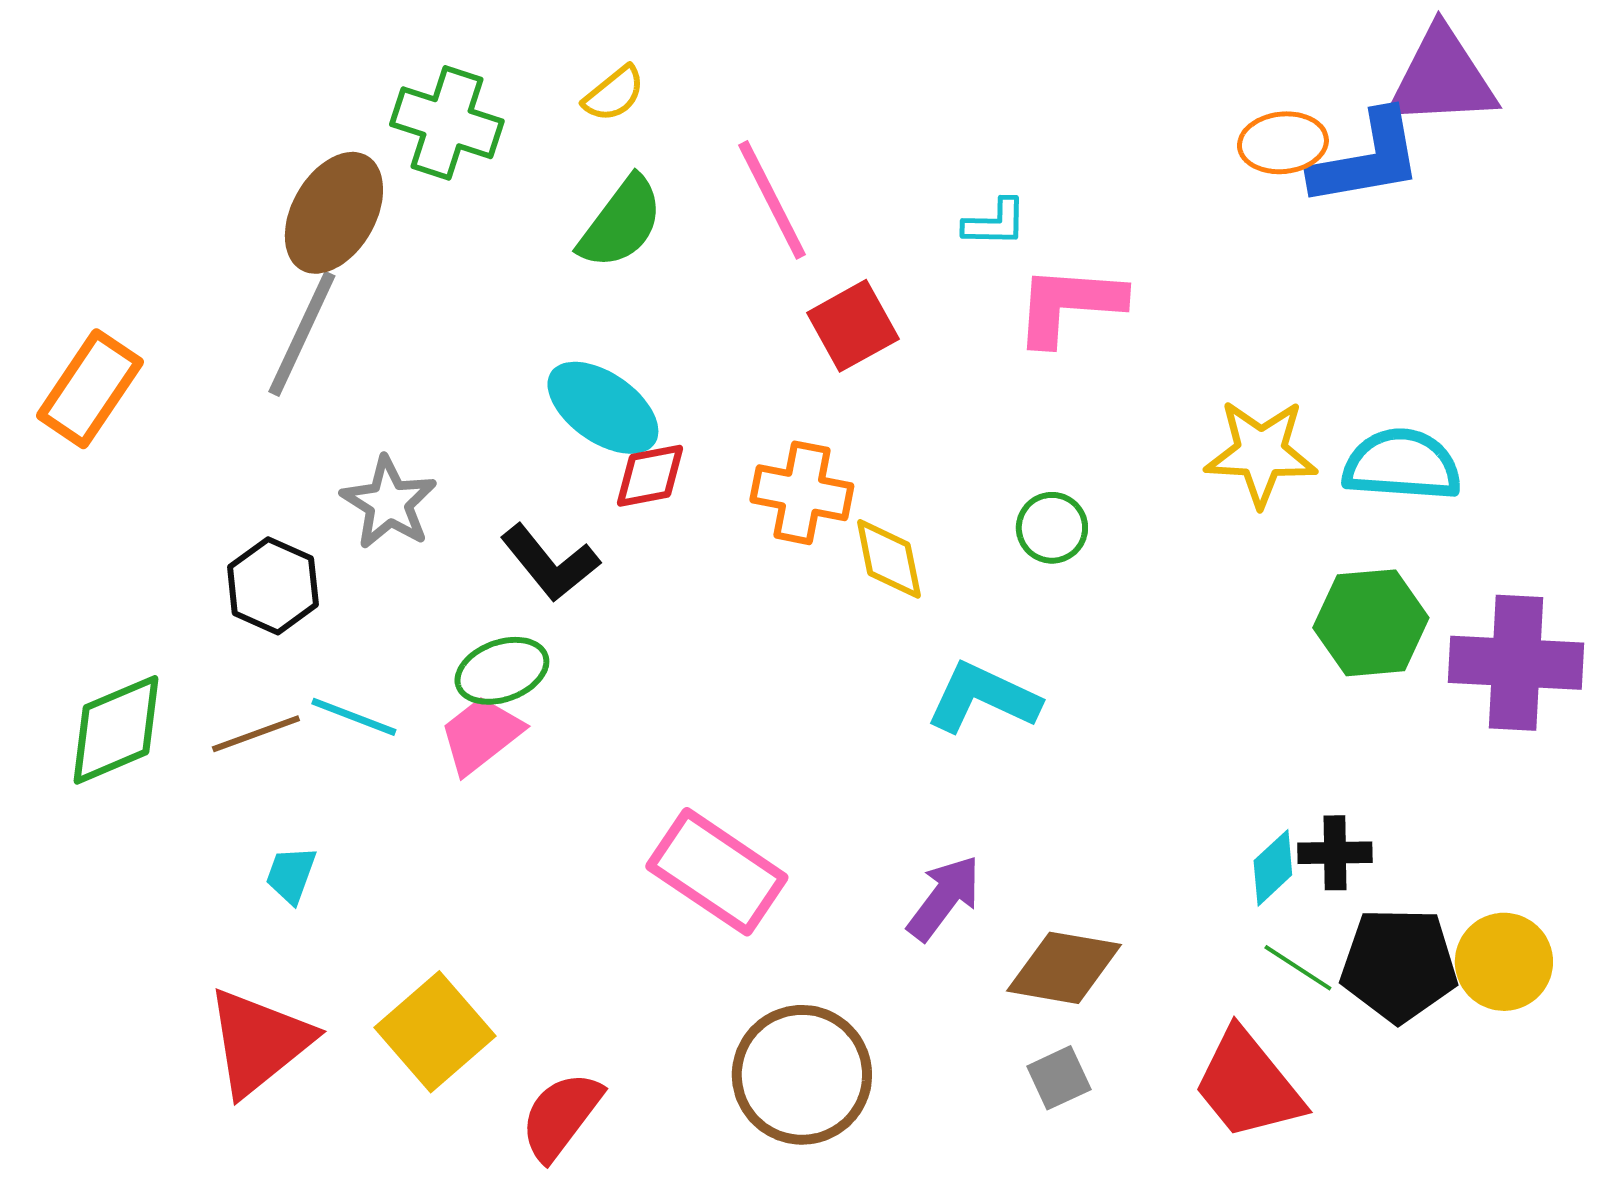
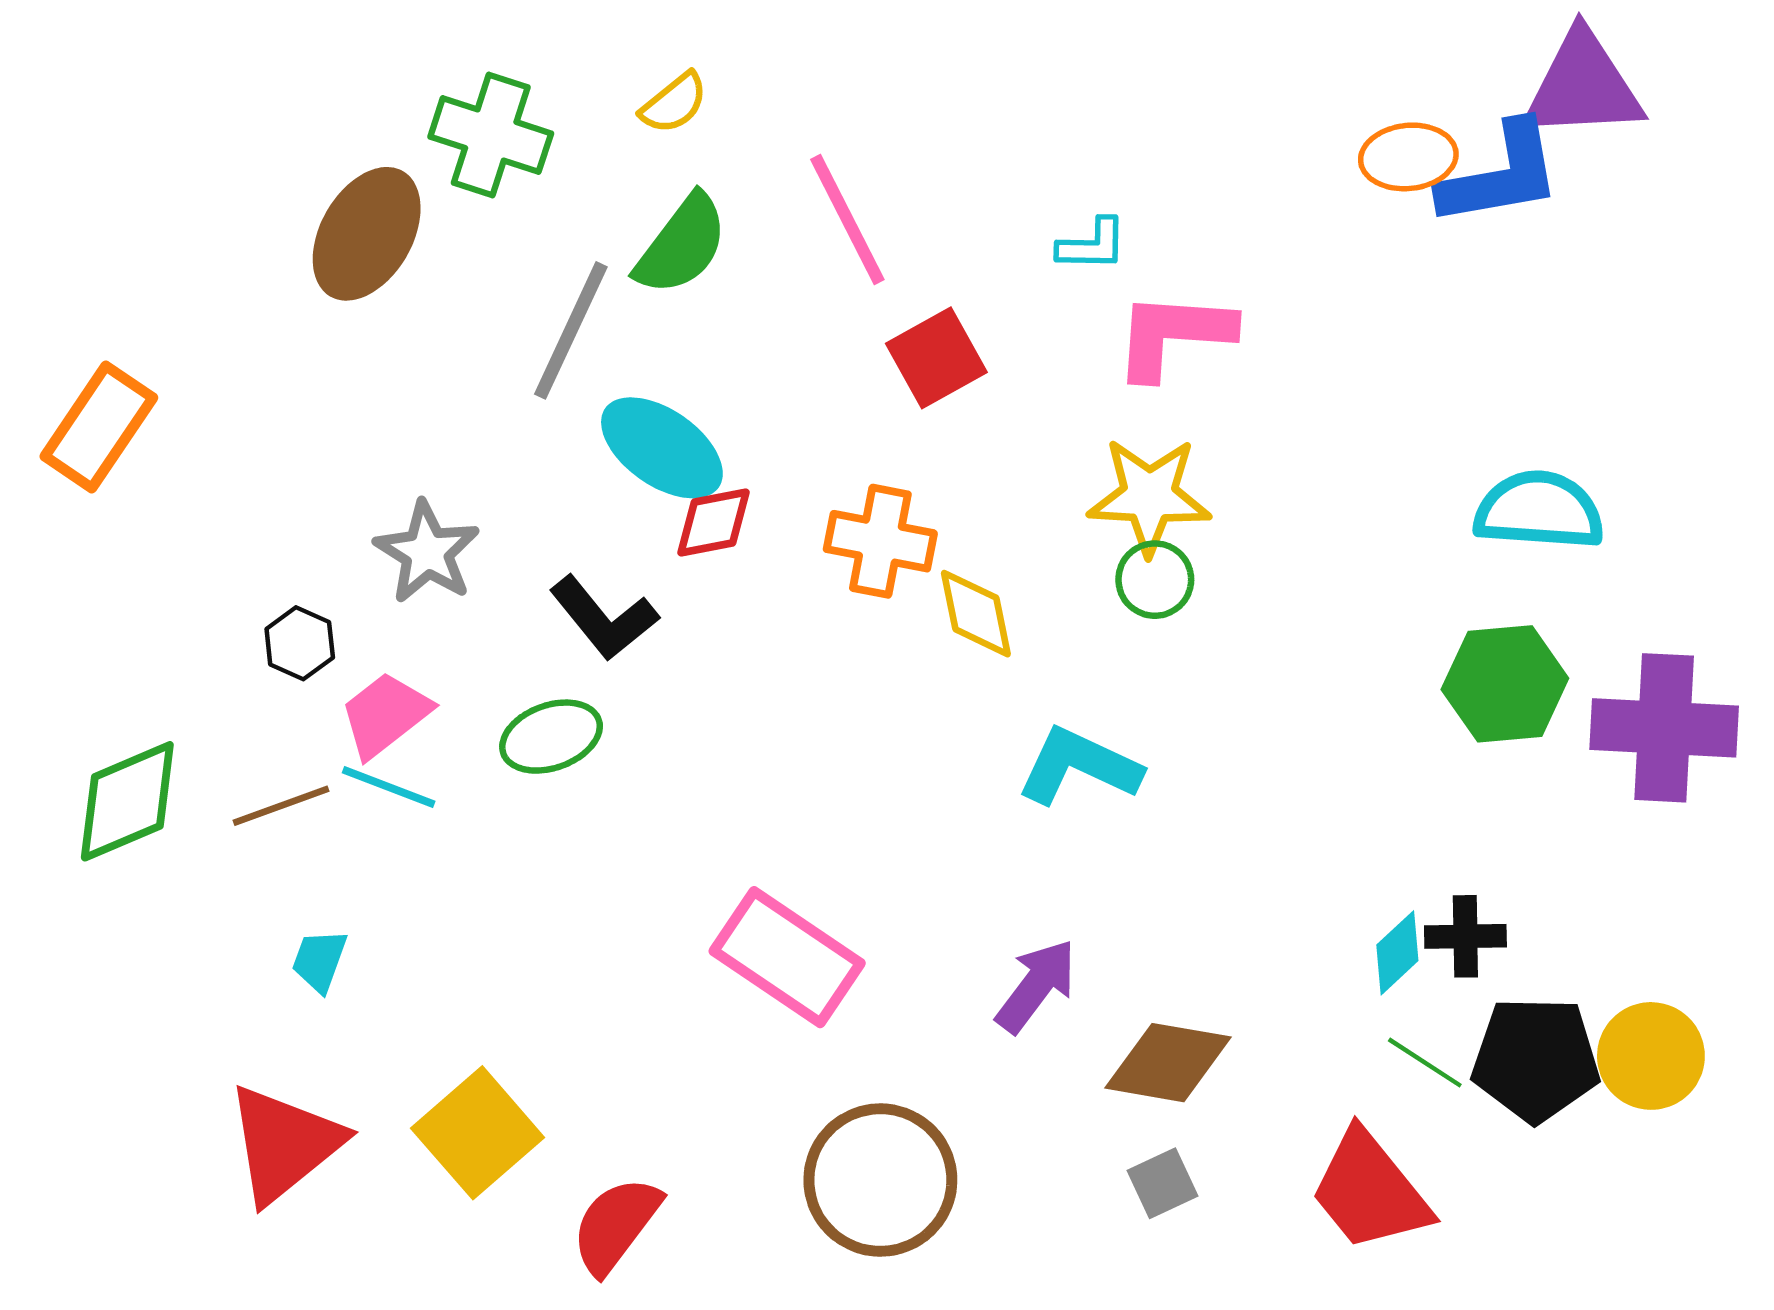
gray line: (302, 334) -> (571, 330), moved
yellow star: (1261, 453) -> (1149, 496), moved
black hexagon: (273, 586) -> (300, 643), size x0.7
pink trapezoid: (481, 735) -> (385, 715), moved

